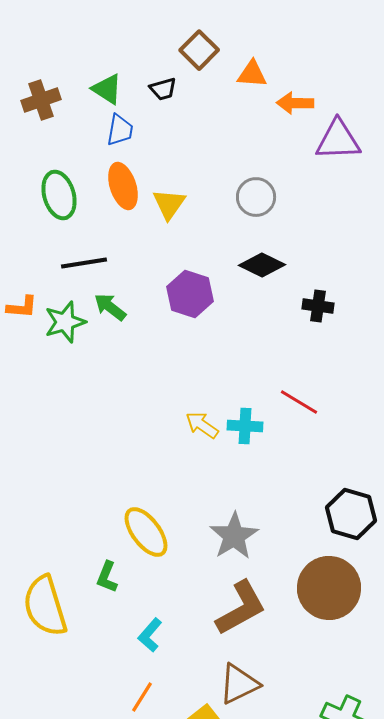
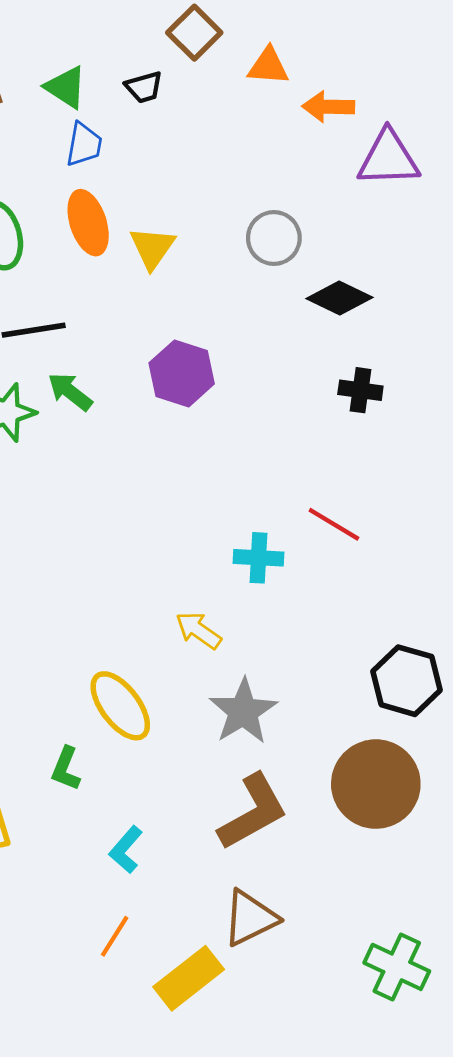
black diamond: (262, 265) -> (339, 298), moved
yellow arrow: (202, 425) -> (198, 630), moved

